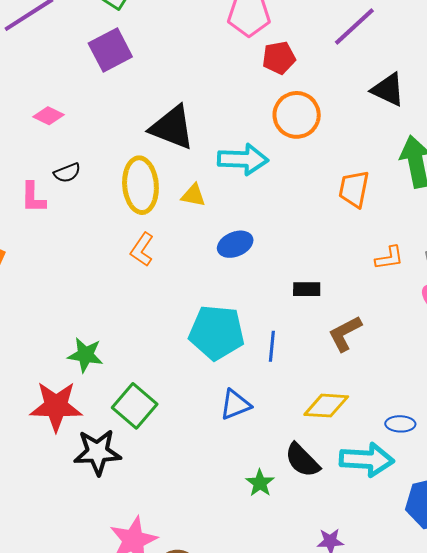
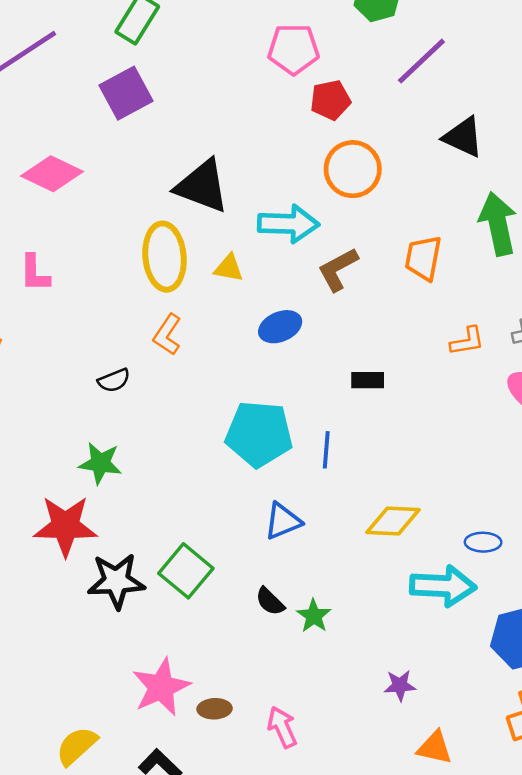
pink diamond: (48, 116) -> (52, 174), size x1.6
black semicircle: (67, 173) -> (114, 380), moved
brown L-shape: (345, 333) -> (338, 269), moved
green square: (135, 406) -> (186, 571), moved
black semicircle: (302, 460) -> (270, 601), moved, size x0.7

